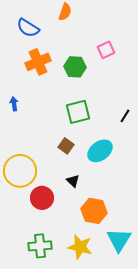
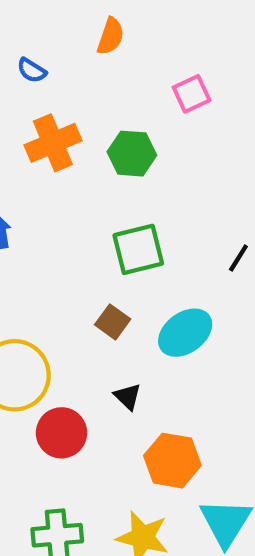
blue semicircle: (28, 28) -> (32, 70), size x0.6
pink square: (106, 50) -> (192, 94), moved

